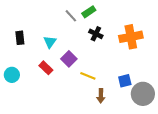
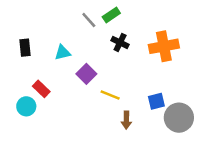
cyan triangle: (50, 42) -> (63, 53), turned 40
red rectangle: (46, 68) -> (41, 89), moved
cyan circle: (12, 75) -> (26, 106), moved

